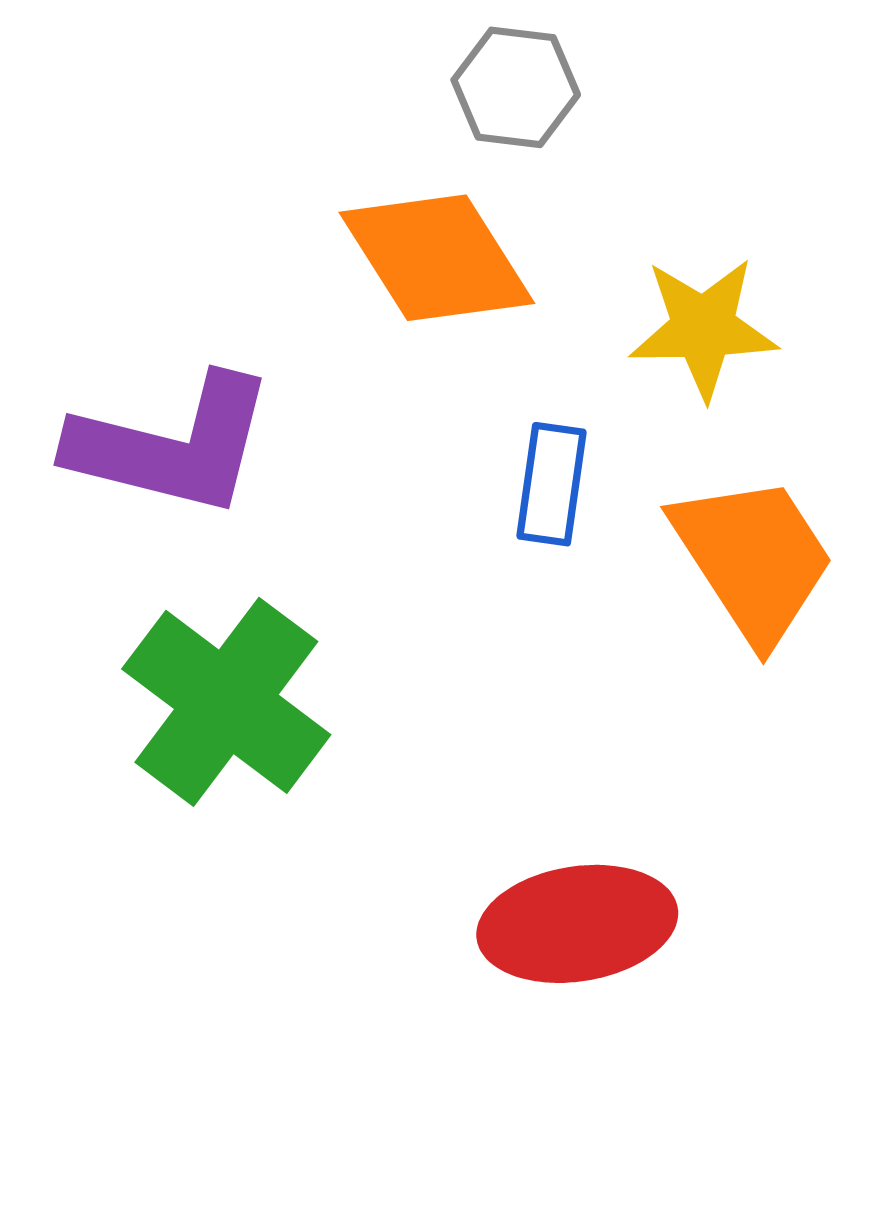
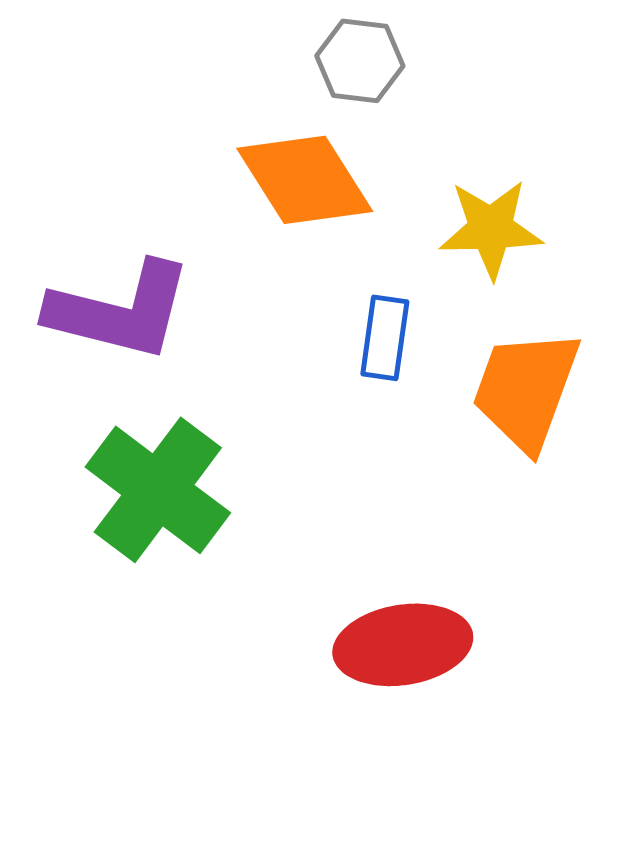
orange trapezoid: (753, 559) -> (526, 390), turned -127

